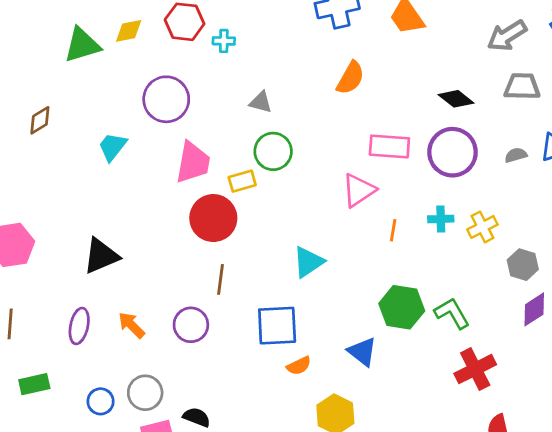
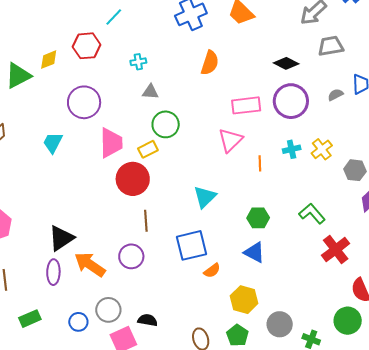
cyan cross: (224, 41) -> (138, 62), moved
black triangle: (101, 256) -> (61, 238), moved
green hexagon: (402, 307) -> (258, 218), moved, size x0.7
orange arrow: (132, 325) -> (90, 264), size x1.5

